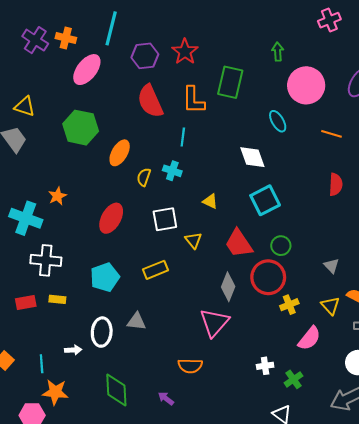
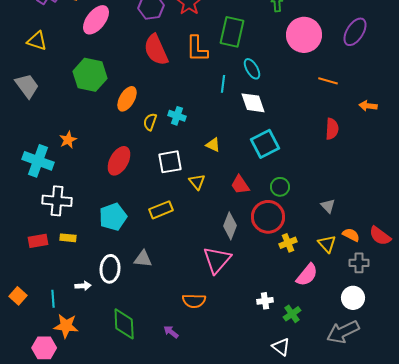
yellow triangle: (25, 106) -> (37, 41), moved
cyan ellipse: (278, 121) -> (252, 69), moved
cyan line: (183, 137) -> (223, 84), moved
red trapezoid: (239, 243) -> (240, 185), size x0.7

